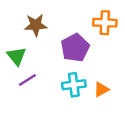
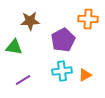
green triangle: (17, 56) -> (14, 47), turned -42
purple line: (27, 80) -> (23, 80), moved

